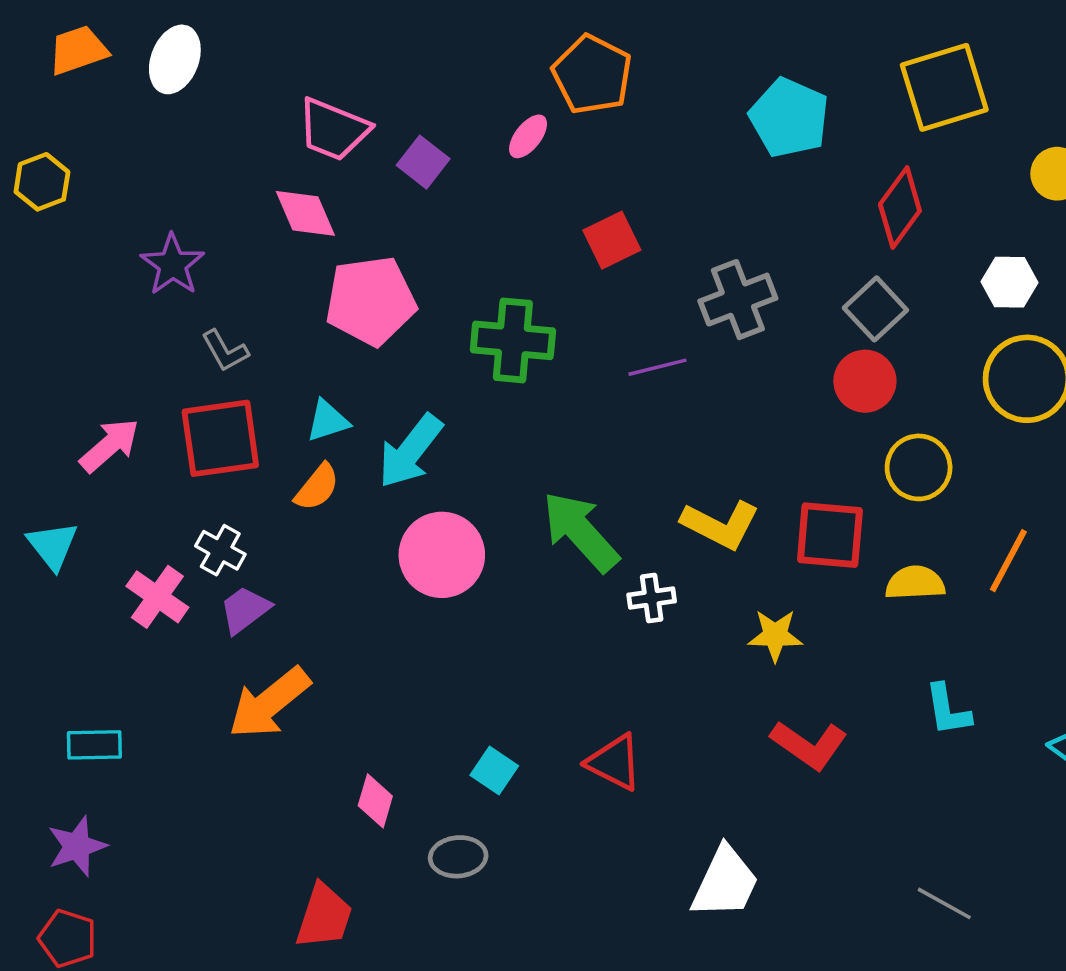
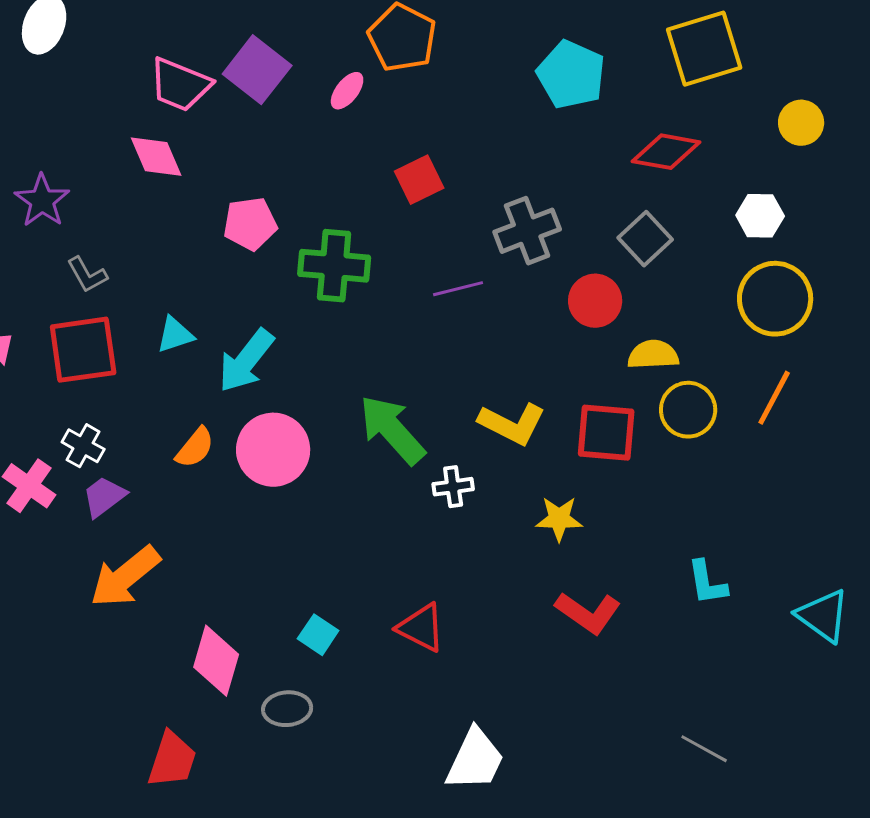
purple square: (423, 162) -> (257, 70), moved, size x1.5
red diamond: (900, 207) -> (666, 152), turned 64
pink pentagon: (371, 301) -> (250, 224), moved, size x0.7
red circle: (865, 381) -> (595, 301), moved
yellow circle: (919, 467) -> (688, 410), moved
orange semicircle: (317, 487) -> (195, 448), moved
orange line: (1008, 561) -> (774, 398), moved
yellow semicircle: (915, 583) -> (653, 355), moved
pink diamond: (375, 801) -> (216, 661), size x1.5
white trapezoid: (725, 882) -> (475, 760), moved

